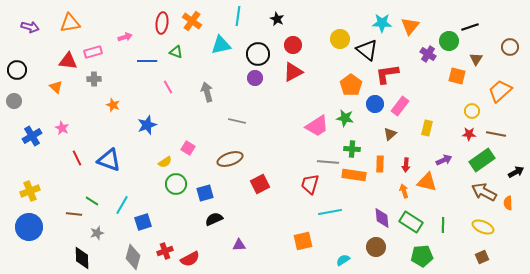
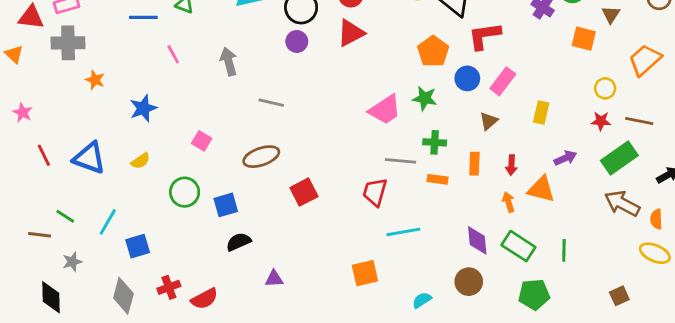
gray cross: (94, 79) -> (68, 43), size x1.6
yellow semicircle: (165, 162) -> (140, 161), moved
orange rectangle: (354, 175) -> (437, 179), size x0.6
yellow ellipse: (483, 227) -> (655, 253), moved

